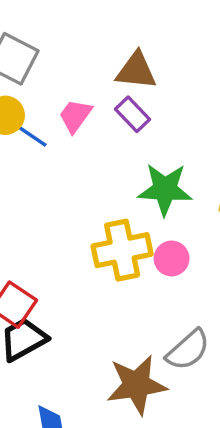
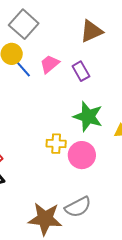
brown triangle: (136, 71) -> (91, 31), moved, turned -45
yellow cross: (122, 250) -> (56, 144), size x0.6
pink circle: (172, 258) -> (82, 155), size x1.4

